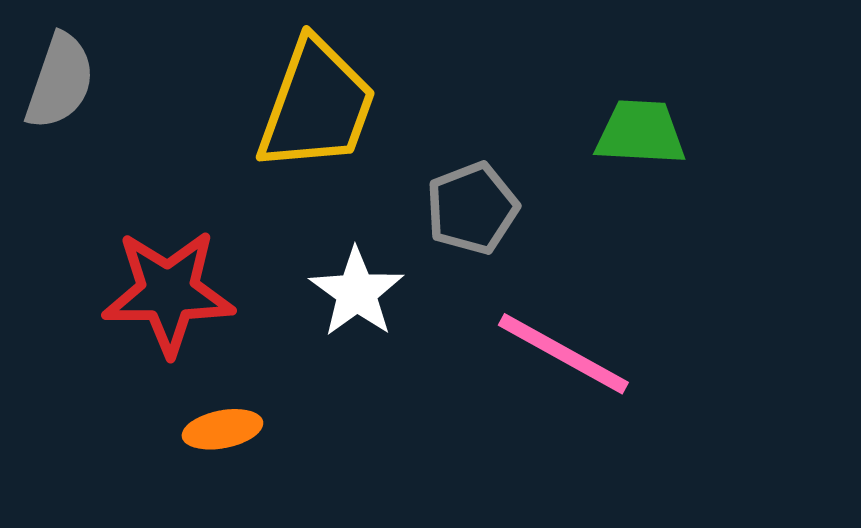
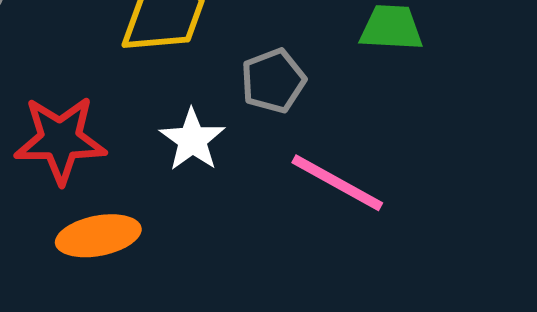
orange ellipse: (222, 429) -> (98, 236), size x1.5

